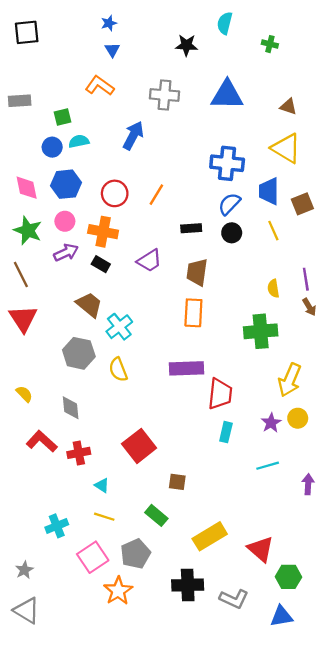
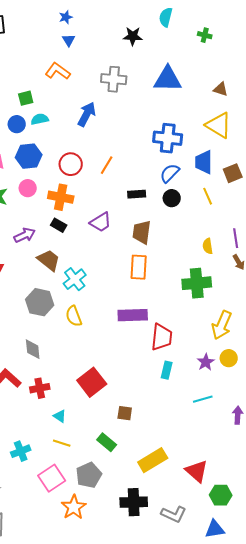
purple arrow: (66, 253) -> (25, 235), moved

